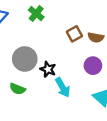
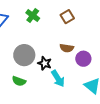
brown square: (74, 34) -> (67, 17), moved
brown semicircle: (96, 37) -> (67, 48), moved

